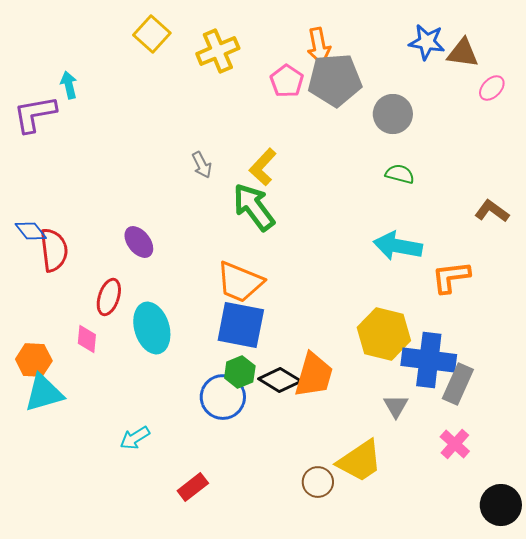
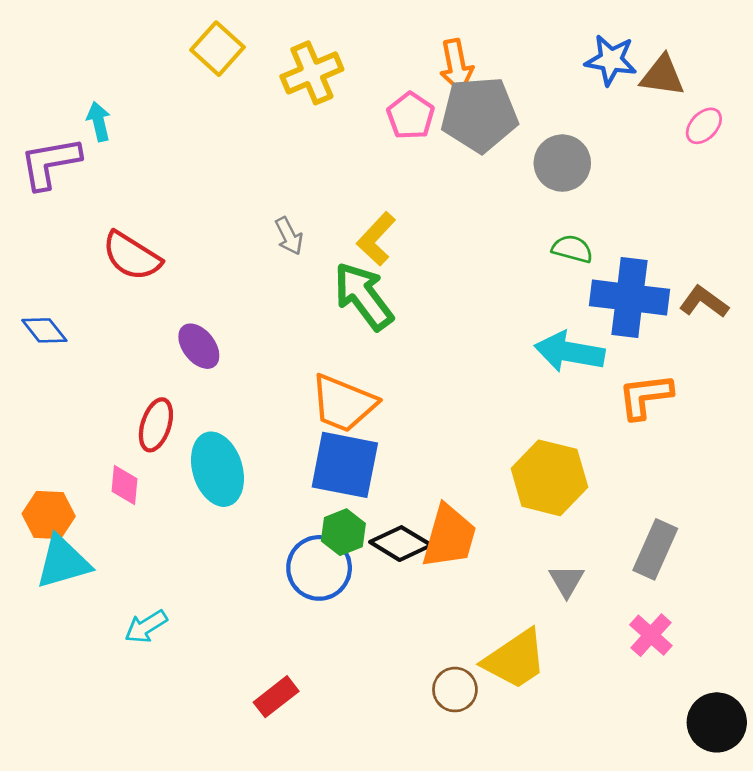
red semicircle: (54, 250) -> (132, 256), moved, turned 129
blue cross: (429, 360) -> (630, 298), moved
cyan arrow: (135, 438) -> (146, 627), moved

